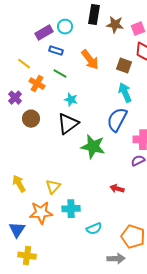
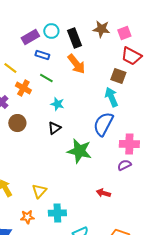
black rectangle: (94, 15) -> (74, 38), moved, turned -30
brown square: (124, 66) -> (118, 76), moved
black triangle: (68, 124) -> (54, 128), size x0.6
orange star: (41, 213) -> (27, 217), size x0.6

